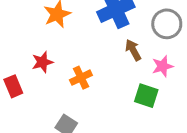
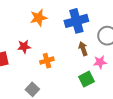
green square: (146, 96) -> (86, 79), turned 35

